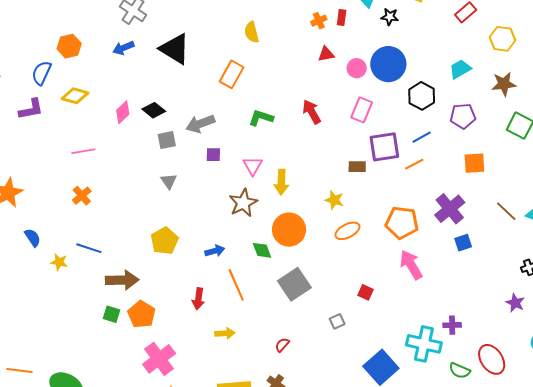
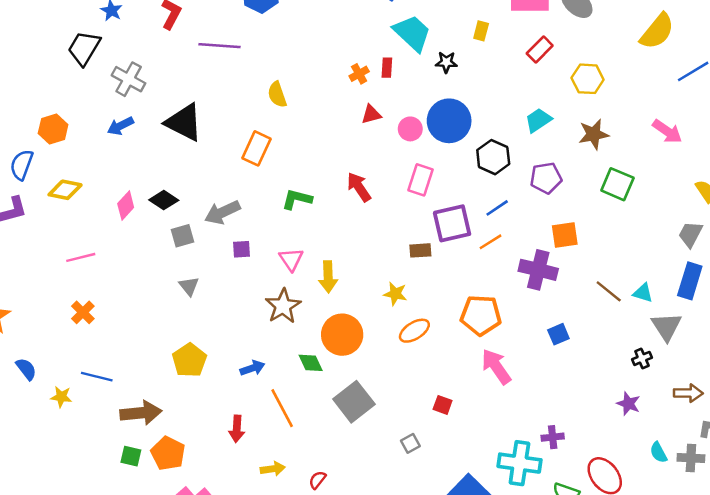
purple cross: (450, 209) -> (538, 270), moved, turned -32
red semicircle: (282, 345) -> (317, 480), moved

